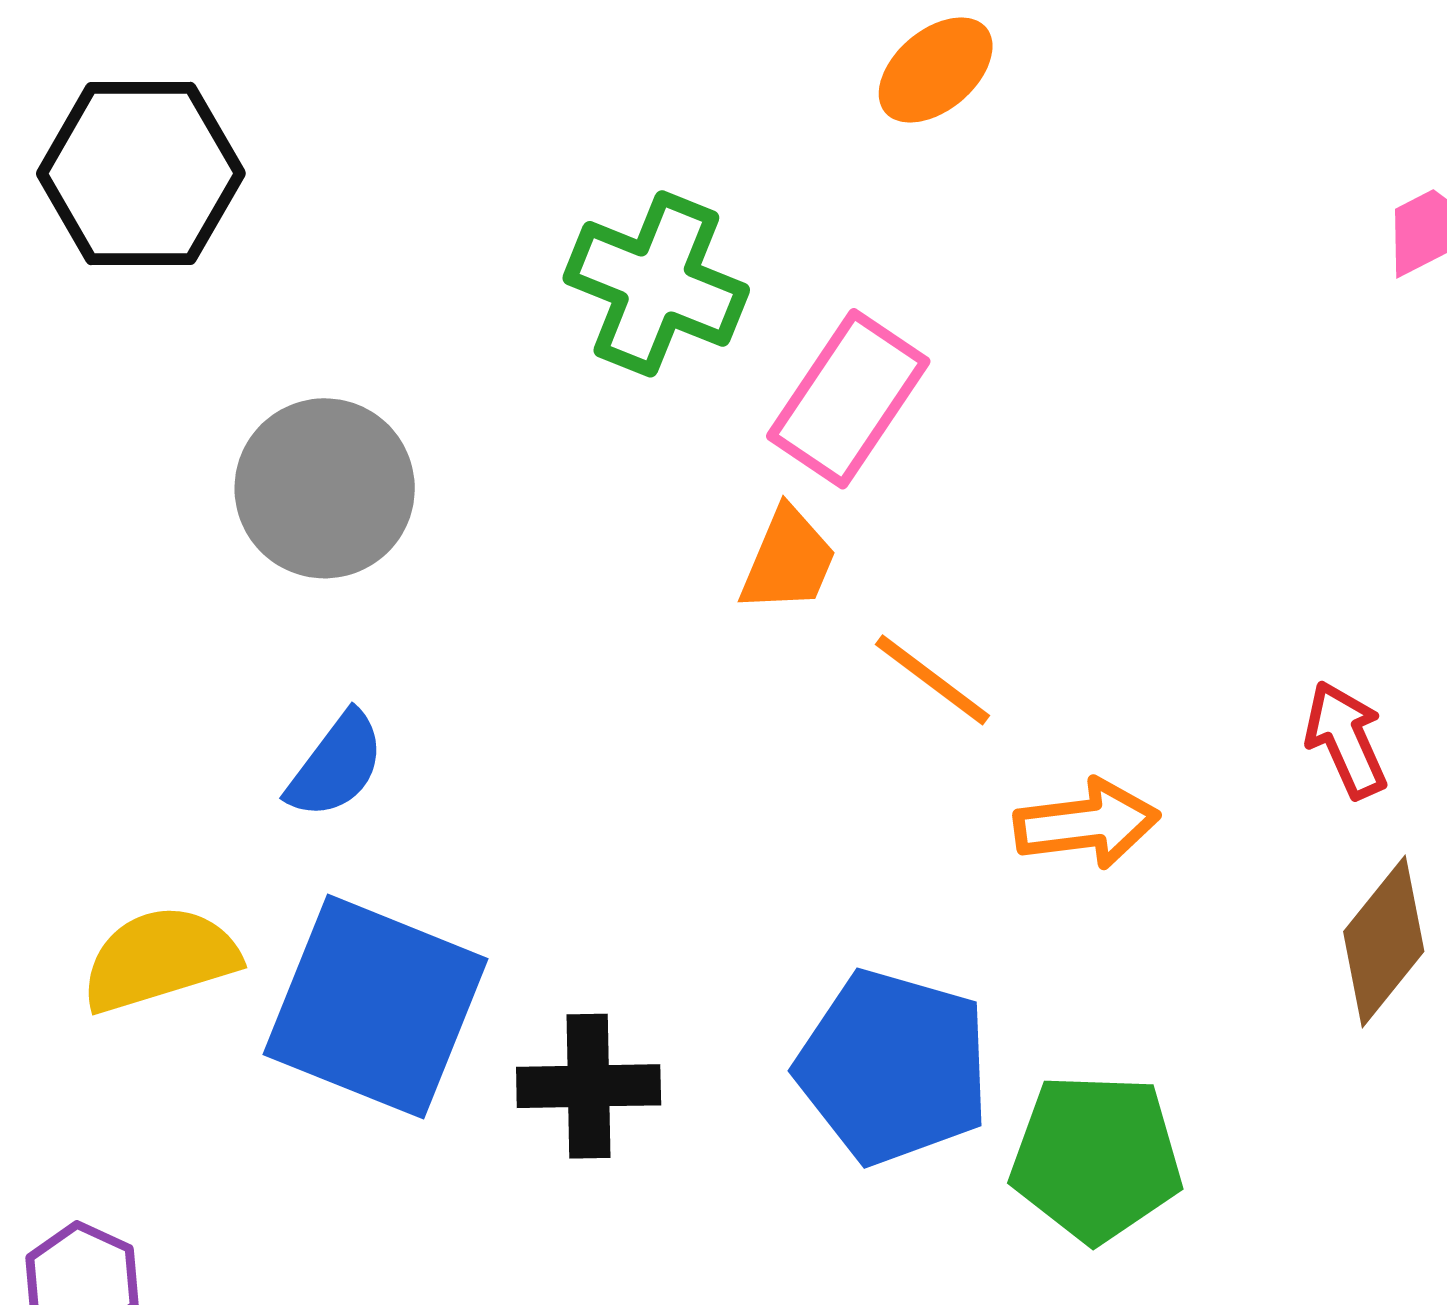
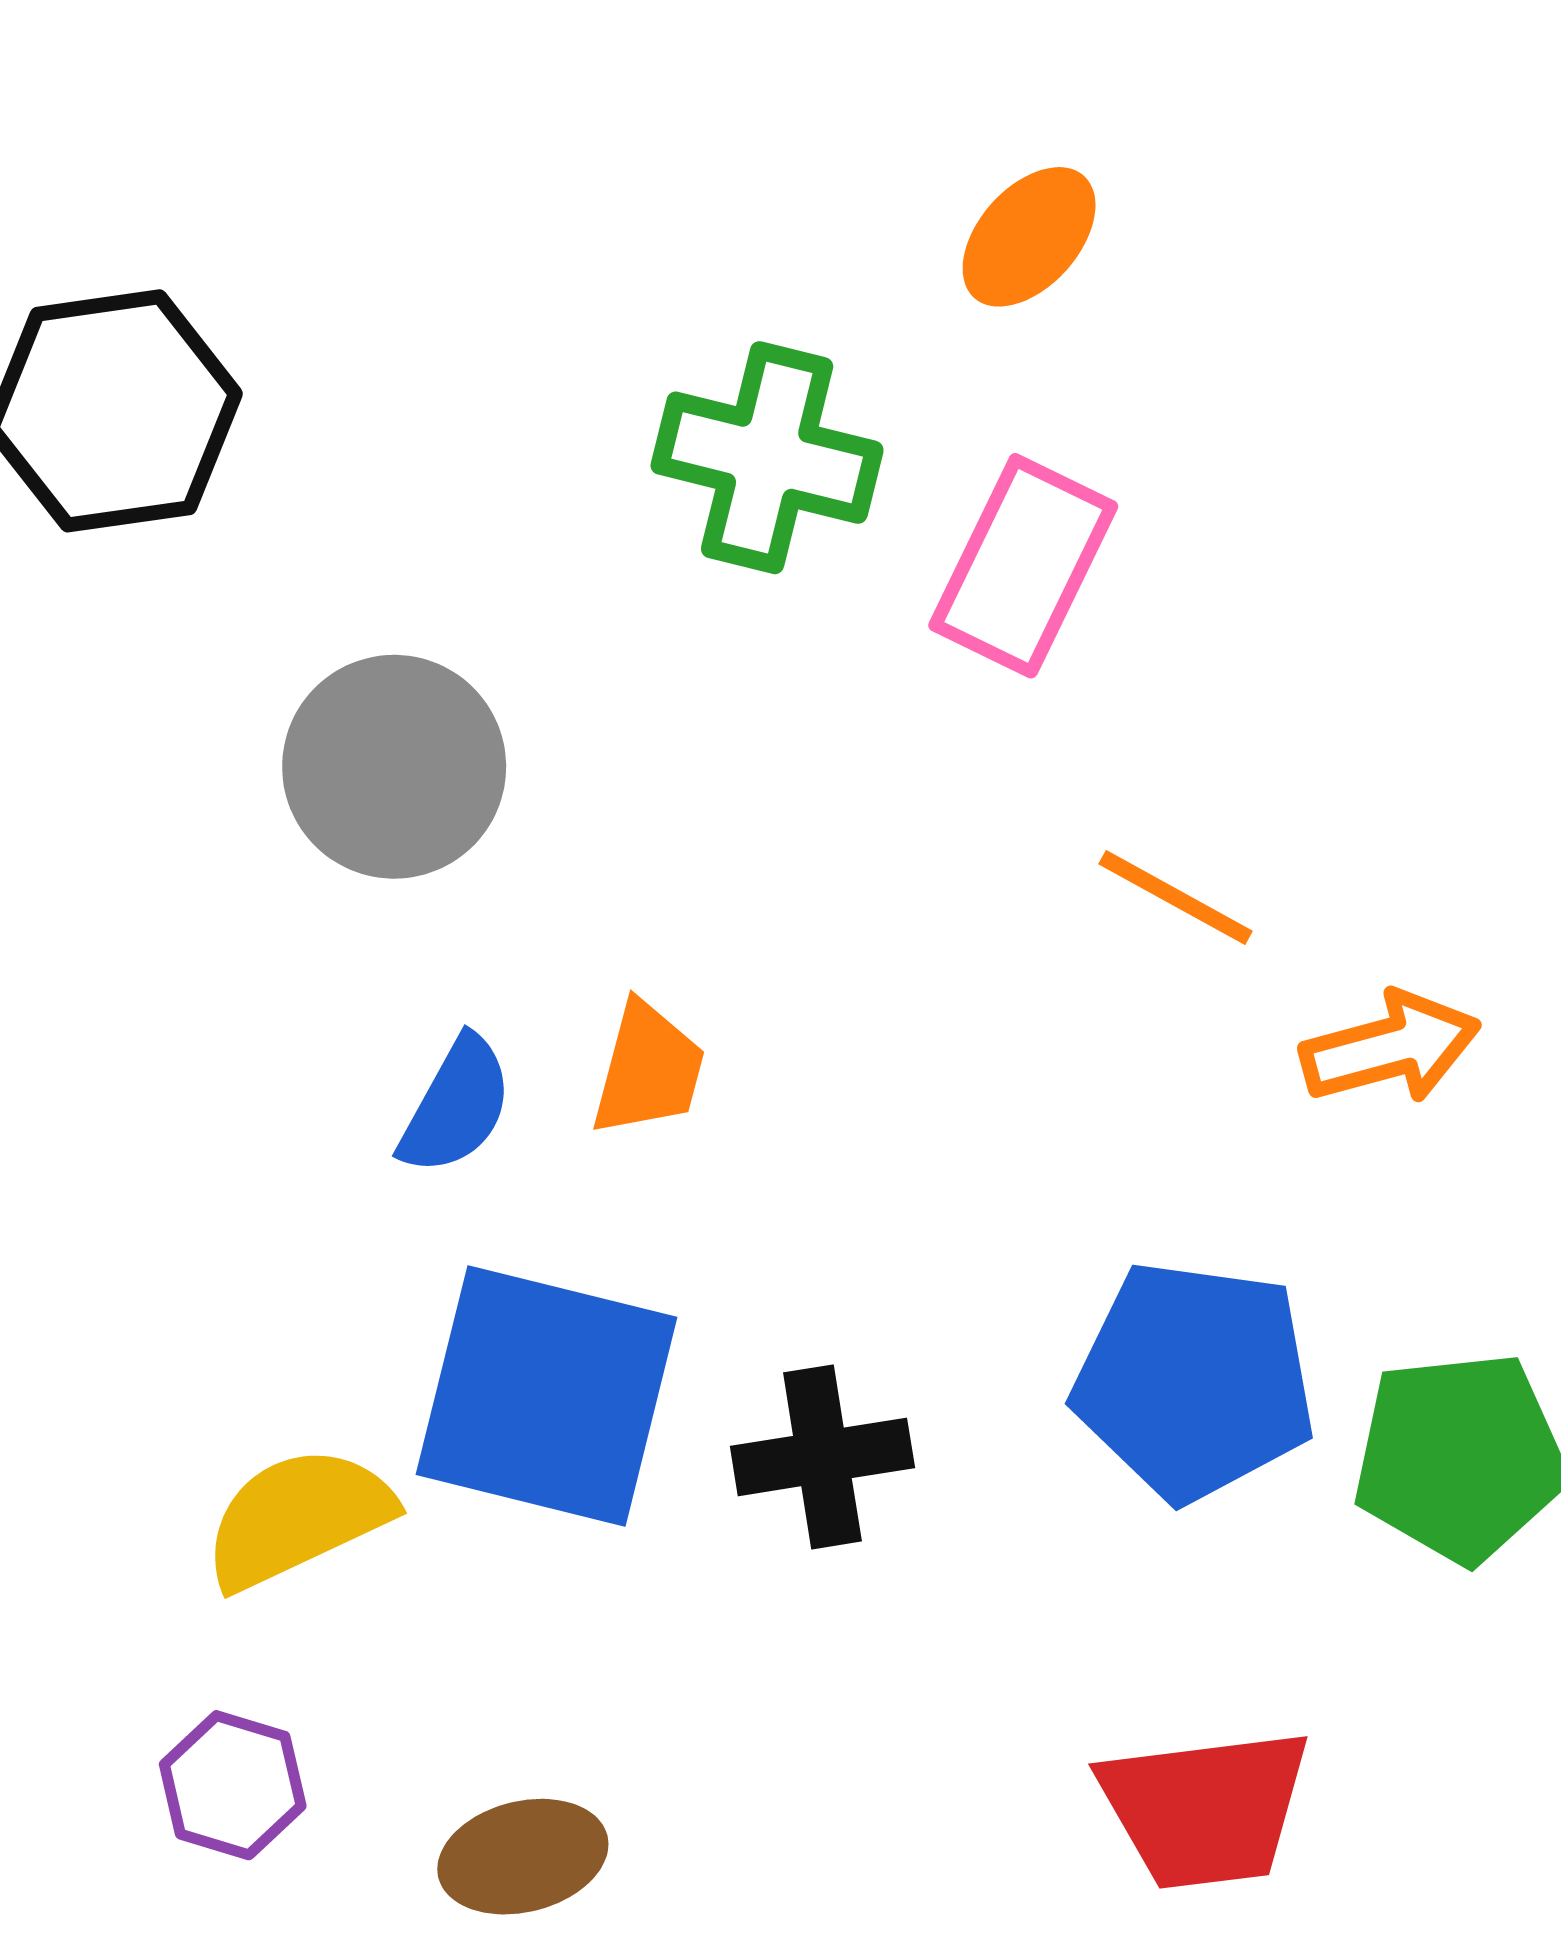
orange ellipse: (936, 70) -> (1029, 237), moved
orange trapezoid: (788, 560) -> (648, 1069), moved
yellow semicircle: (160, 959) -> (298, 1518), moved

